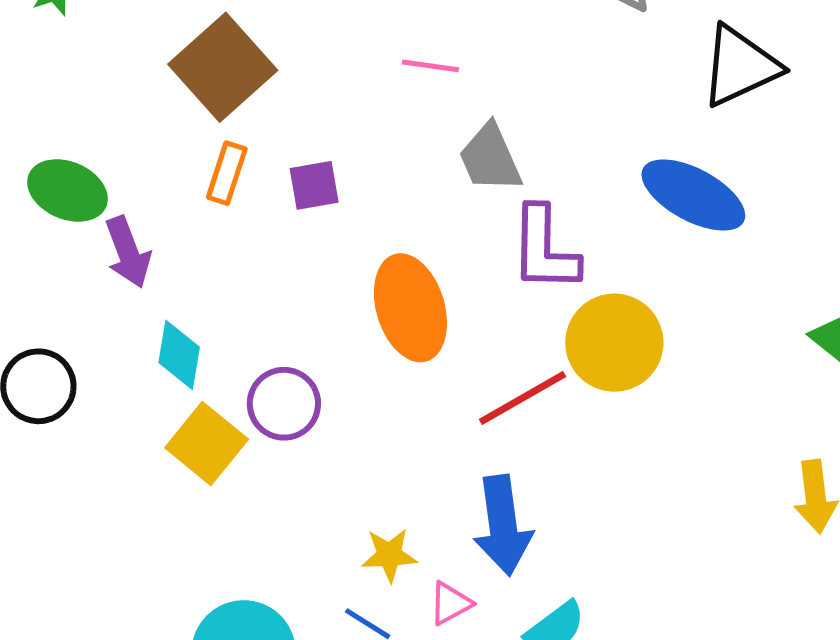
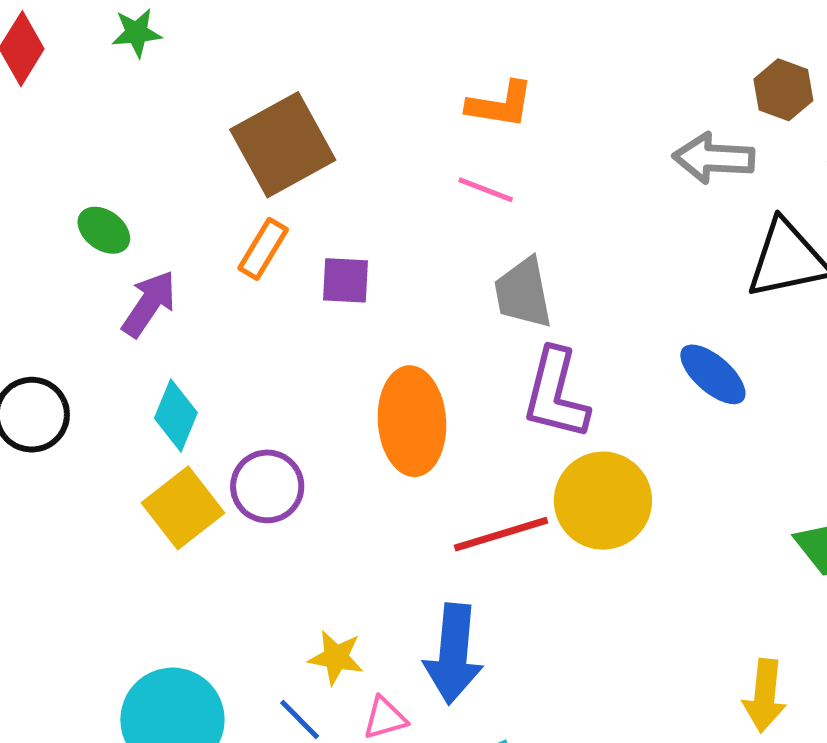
green ellipse: (67, 190) -> (104, 230), size x0.7
blue ellipse: (693, 195) -> (713, 374), size x0.7
purple arrow: (128, 252) -> (149, 304), turned -138

